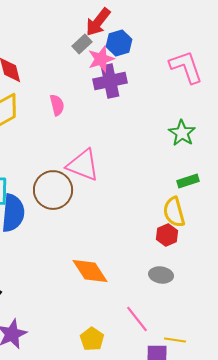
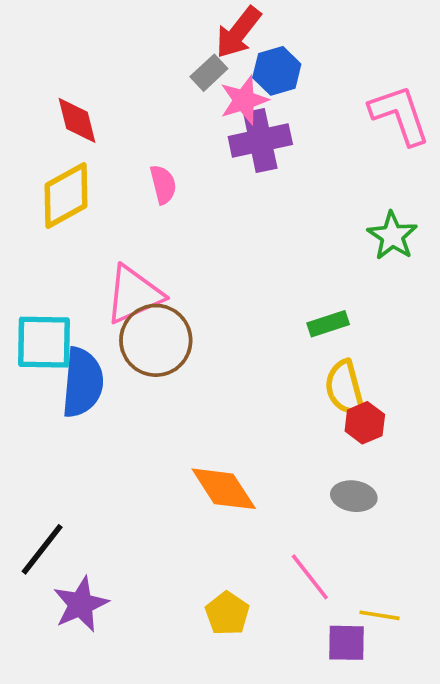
pink triangle: (83, 165) -> (134, 295), moved, turned -45
green rectangle: (188, 181) -> (328, 324), moved
yellow semicircle: (174, 212) -> (345, 388), moved

